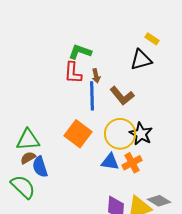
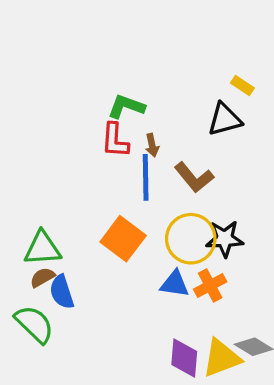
black star: (141, 134) -> (225, 239), turned -30

